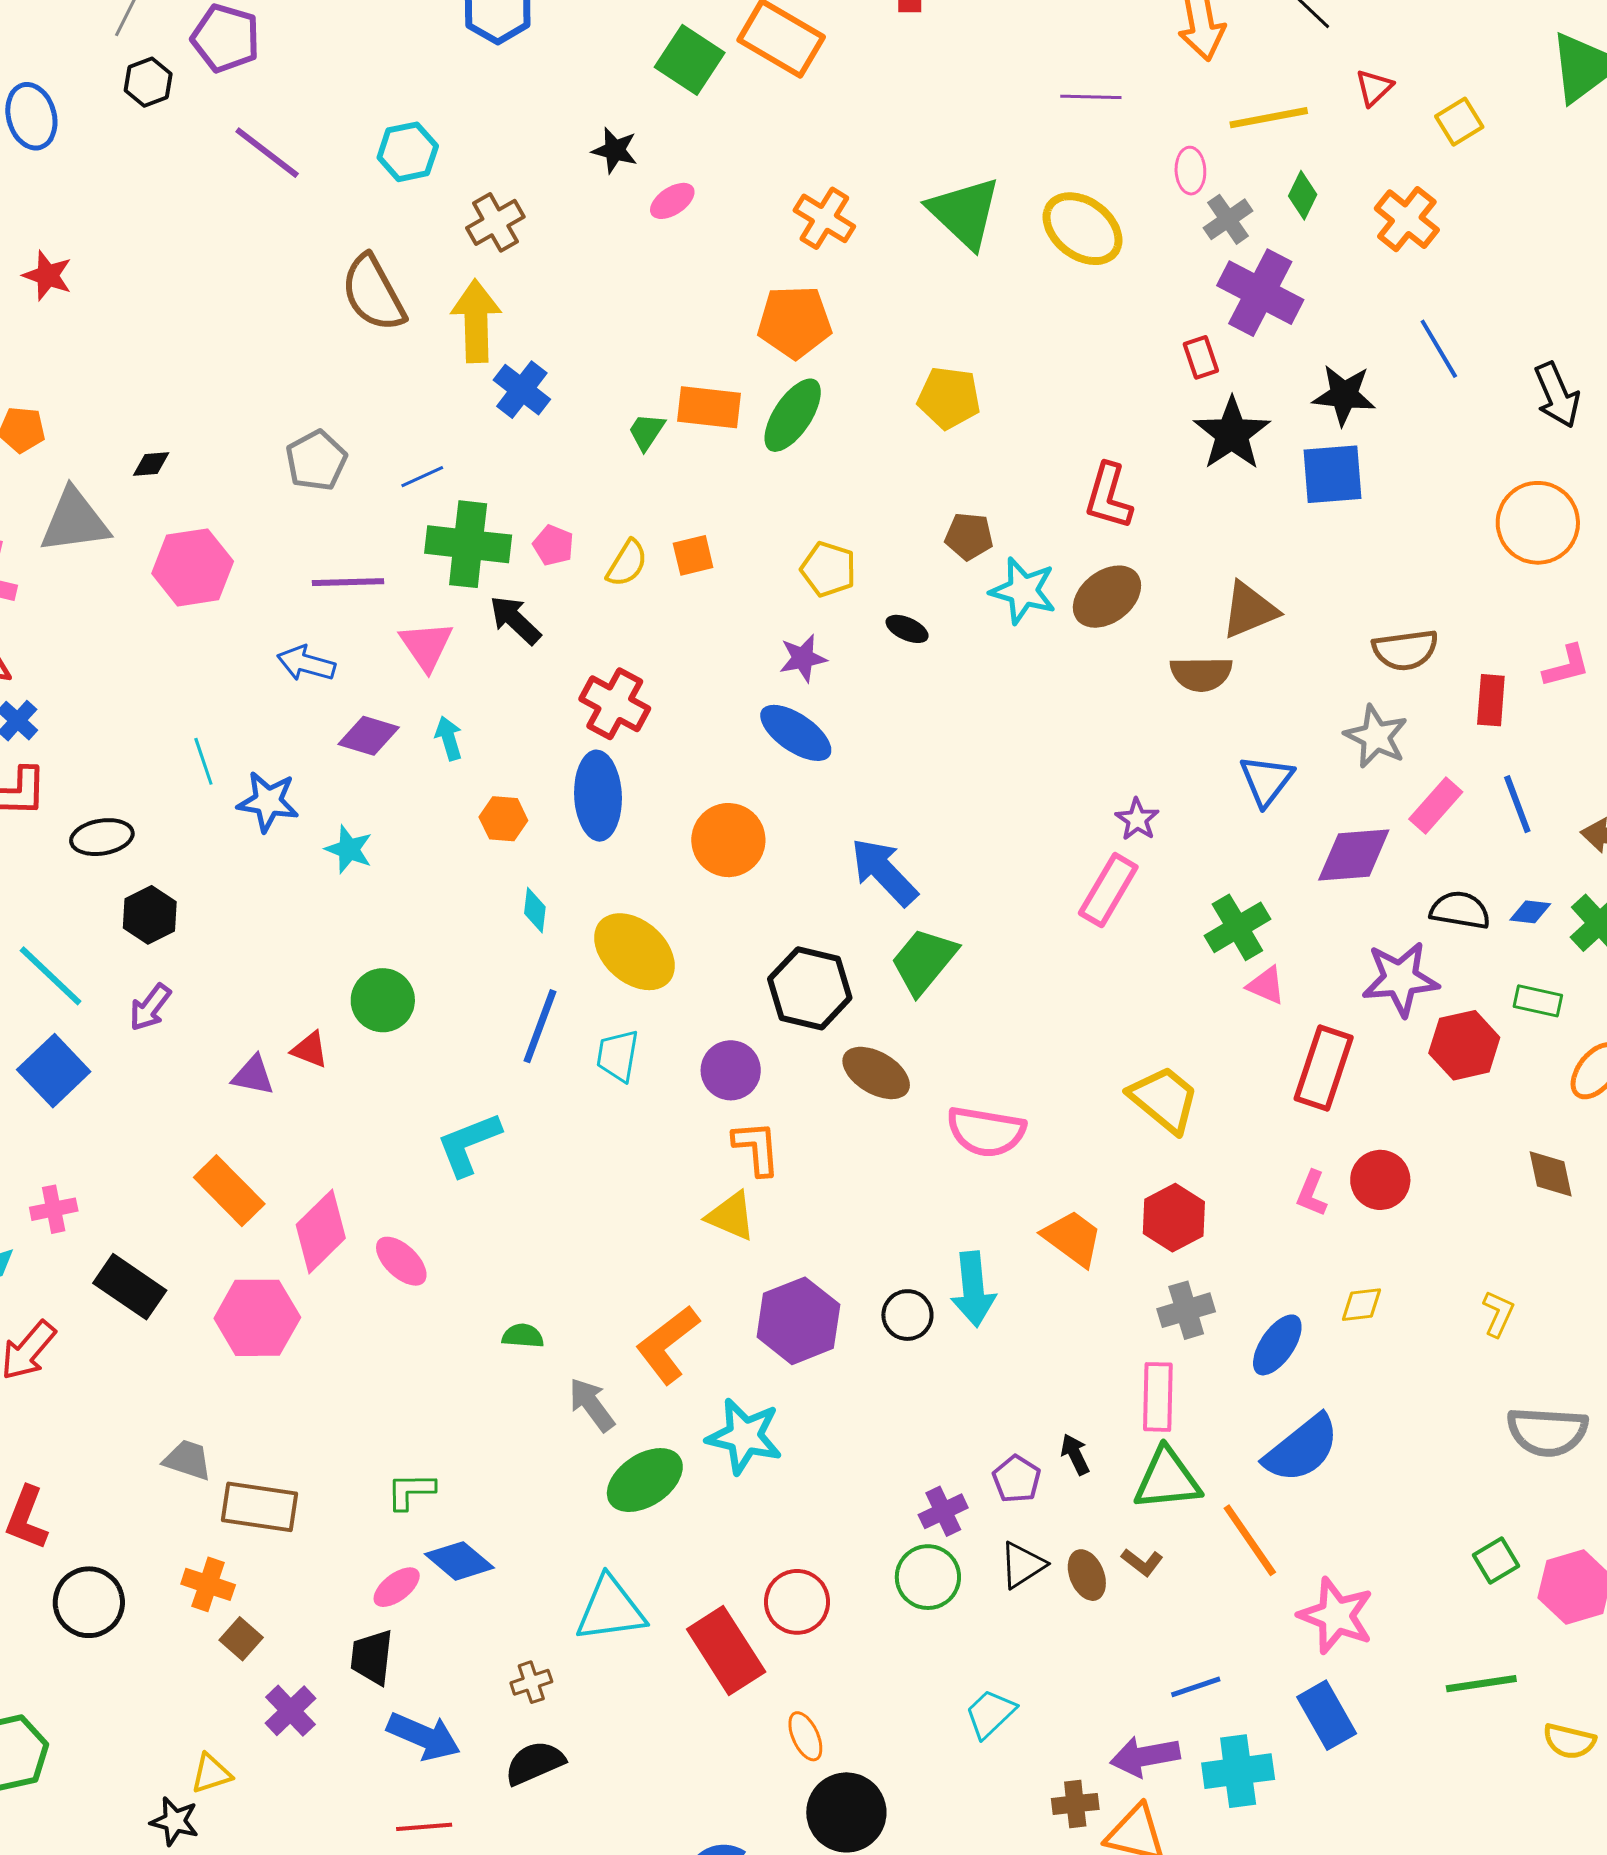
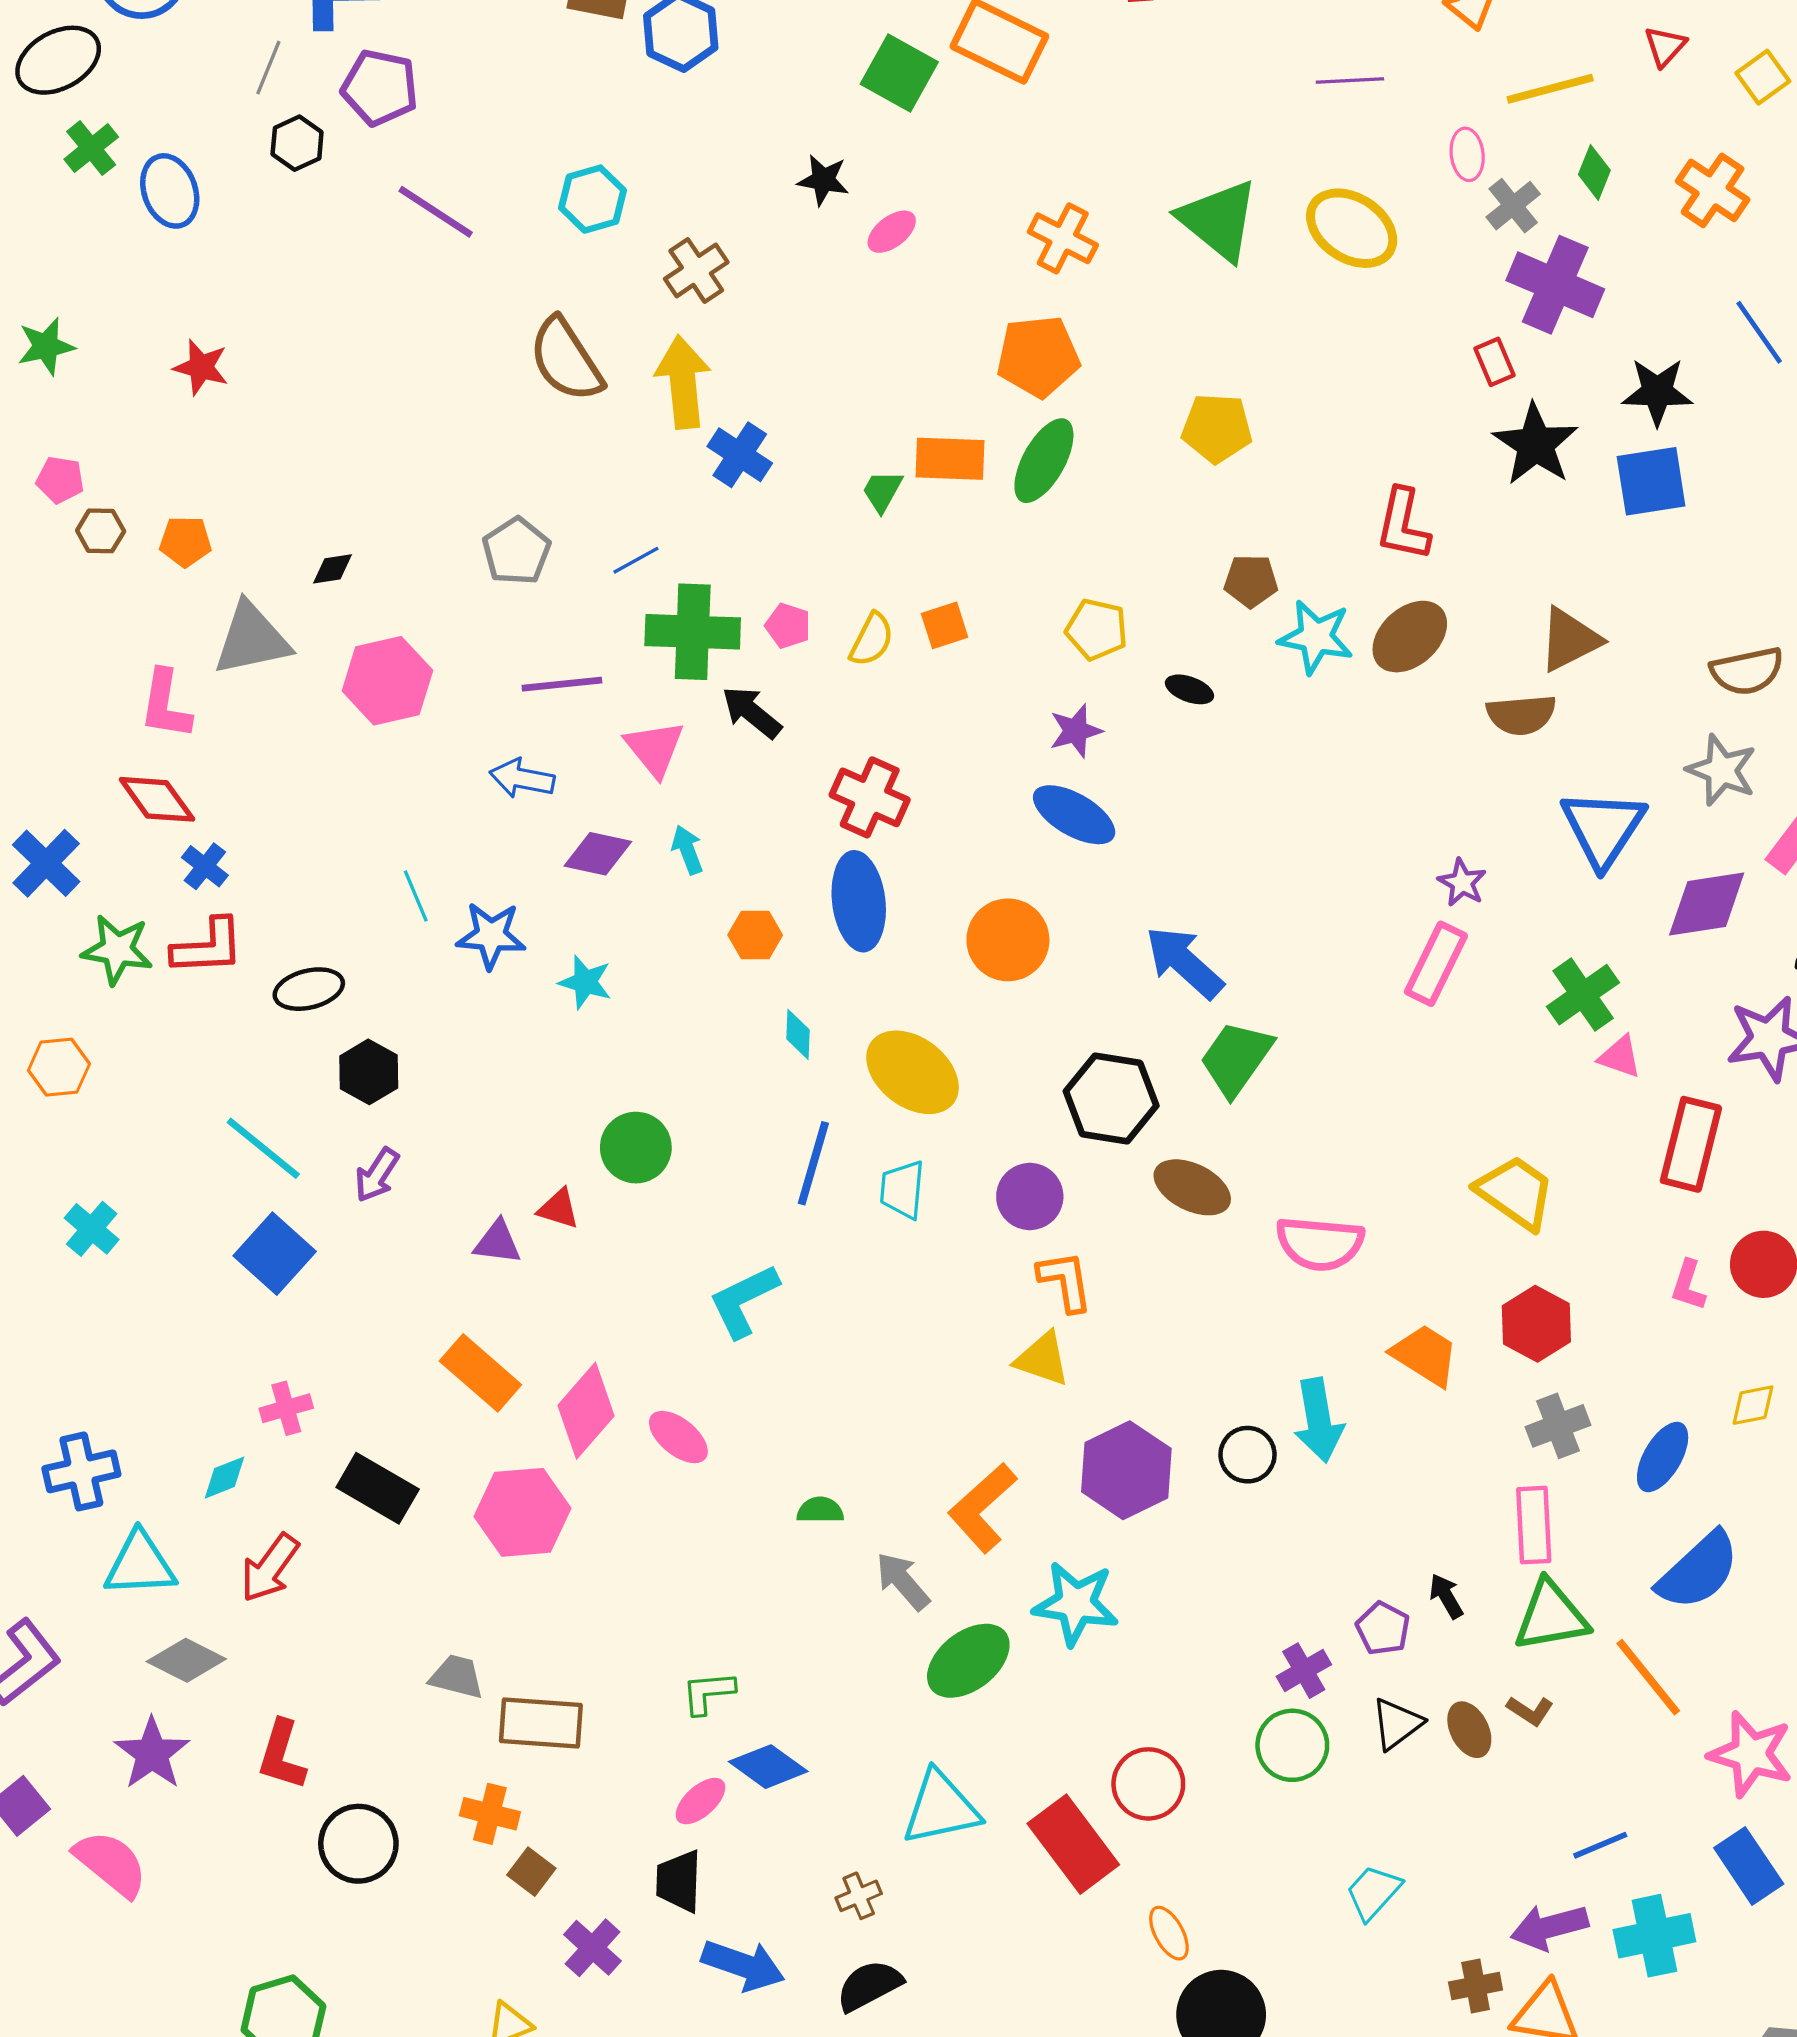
blue triangle: (1266, 780) -> (1603, 828), size x1.4

